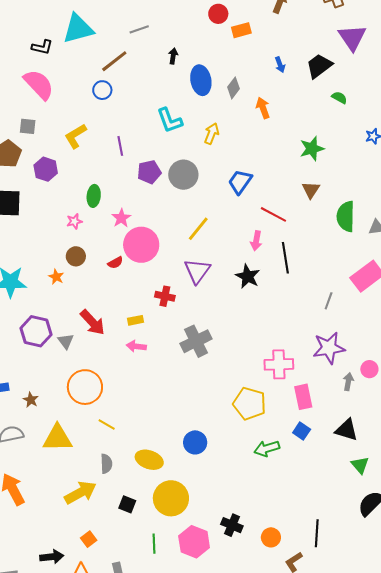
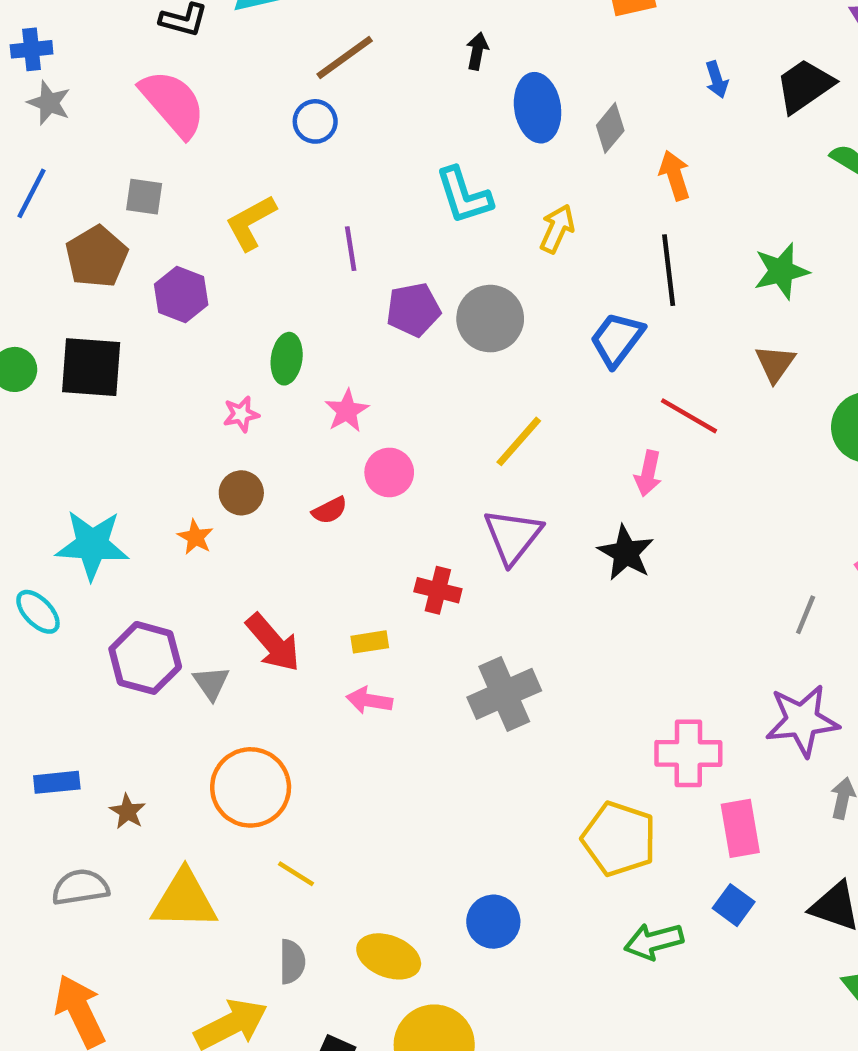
pink circle: (141, 245) -> (389, 472), size x0.6
black line: (285, 258) -> (669, 270), moved

